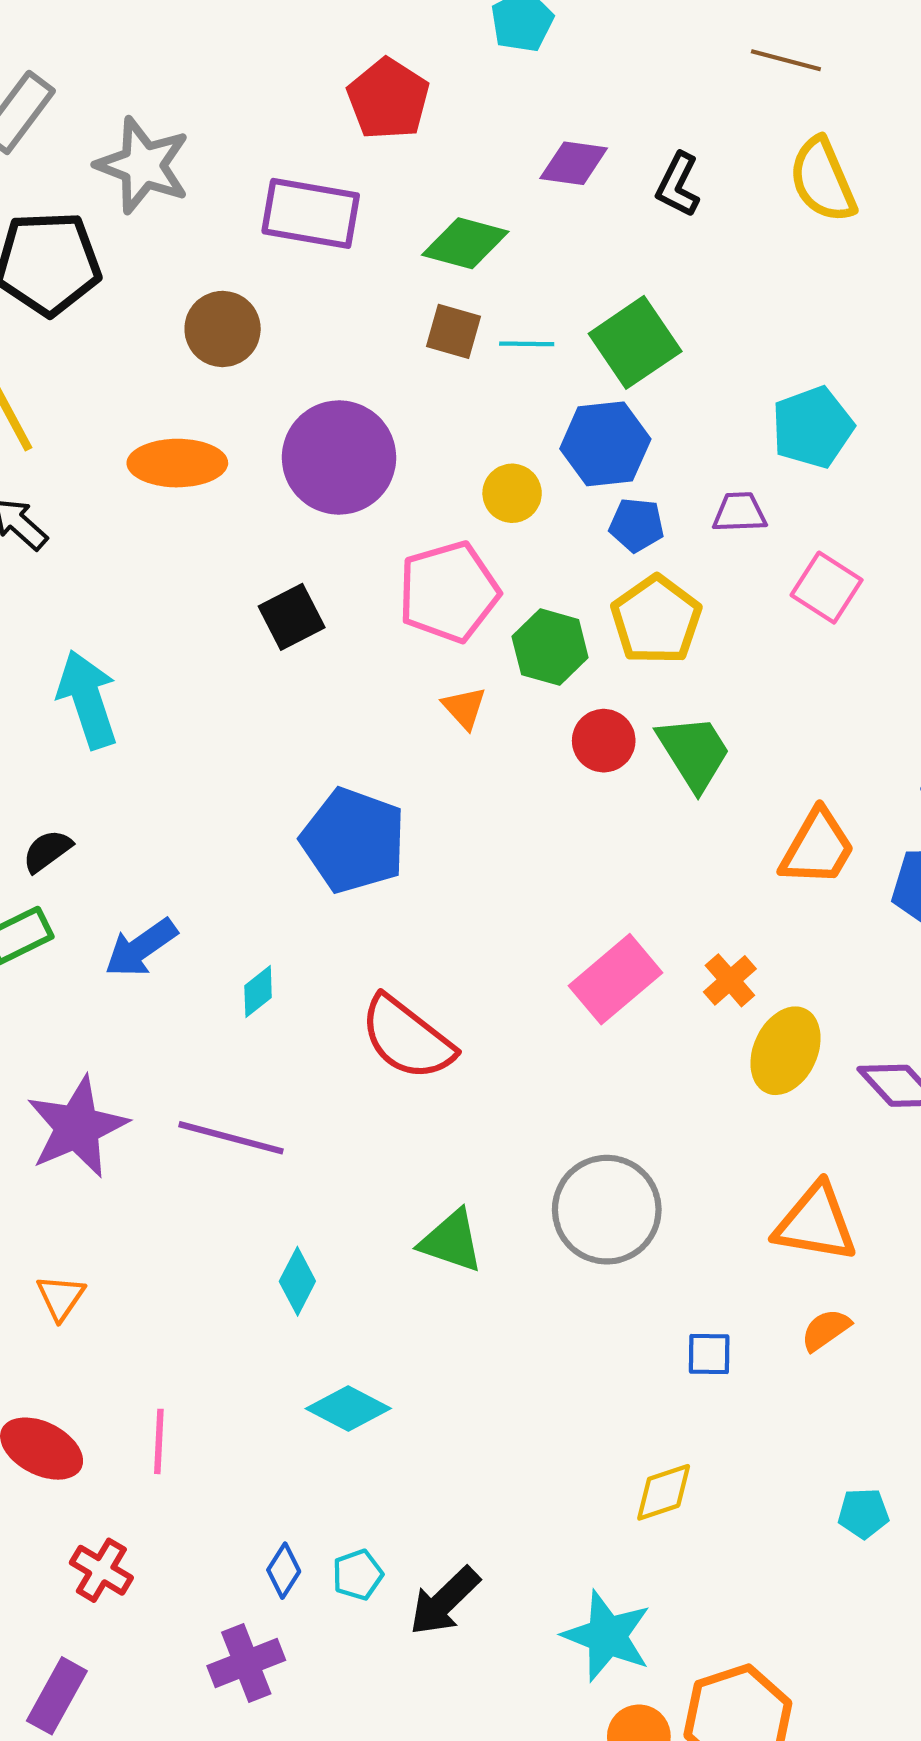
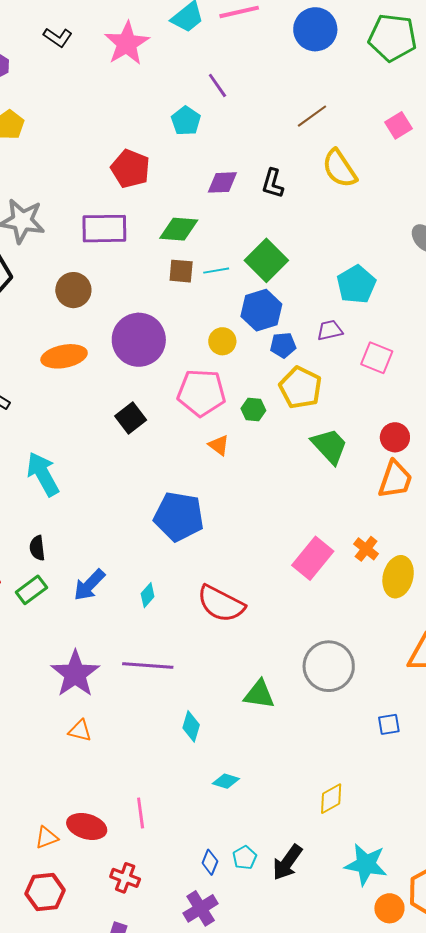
brown line: (786, 60) -> (312, 116), turned -40
pink pentagon: (449, 592) -> (201, 393), turned 30
green hexagon: (550, 647) -> (253, 409), size x0.7
red circle: (604, 741) -> (395, 437), moved
black semicircle: (47, 851) -> (37, 548), turned -50
orange triangle: (61, 1297) -> (80, 731), moved, turned -40
cyan diamond: (348, 1409) -> (226, 781), size x0.7
yellow diamond: (664, 1492) -> (331, 799), moved

